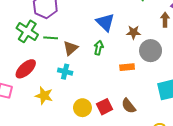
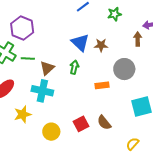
brown star: (134, 32) -> (101, 45), moved
cyan cross: (65, 72) -> (42, 91), size x1.5
yellow star: (44, 96) -> (23, 114), turned -30
yellow circle: (82, 108) -> (51, 132), moved

